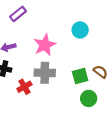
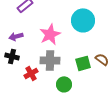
cyan circle: (80, 30) -> (83, 20), size x1.5
green circle: (89, 98) -> (64, 84), moved

